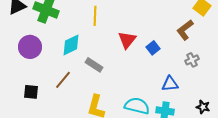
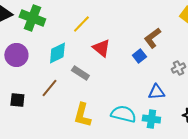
yellow line: (95, 16) -> (81, 24), turned 42
brown L-shape: (185, 30) -> (152, 38), moved
red triangle: (127, 40) -> (101, 48), moved, turned -30

